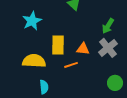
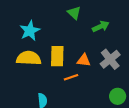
green arrow: (108, 26) -> (101, 26), moved, turned -147
yellow semicircle: (34, 61) -> (29, 58), moved

